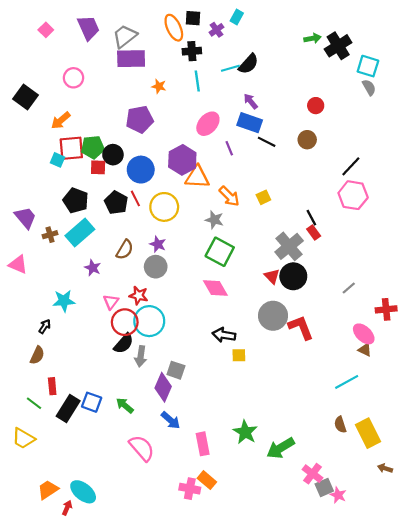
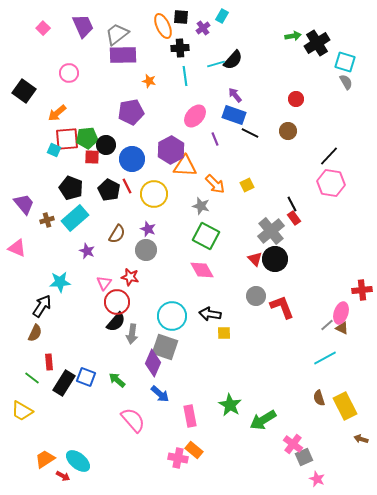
gray line: (349, 288) -> (327, 325), moved
gray circle: (273, 316) -> (256, 296), size x0.7
cyan circle: (149, 321) -> (172, 316), moved
black arrow: (45, 326) -> (42, 306), size x1.6
pink ellipse: (364, 334) -> (341, 313), turned 65
gray square: (176, 370) -> (165, 347), size x1.5
pink star: (338, 495) -> (317, 479), moved
red arrow: (67, 508) -> (63, 476), turned 96

